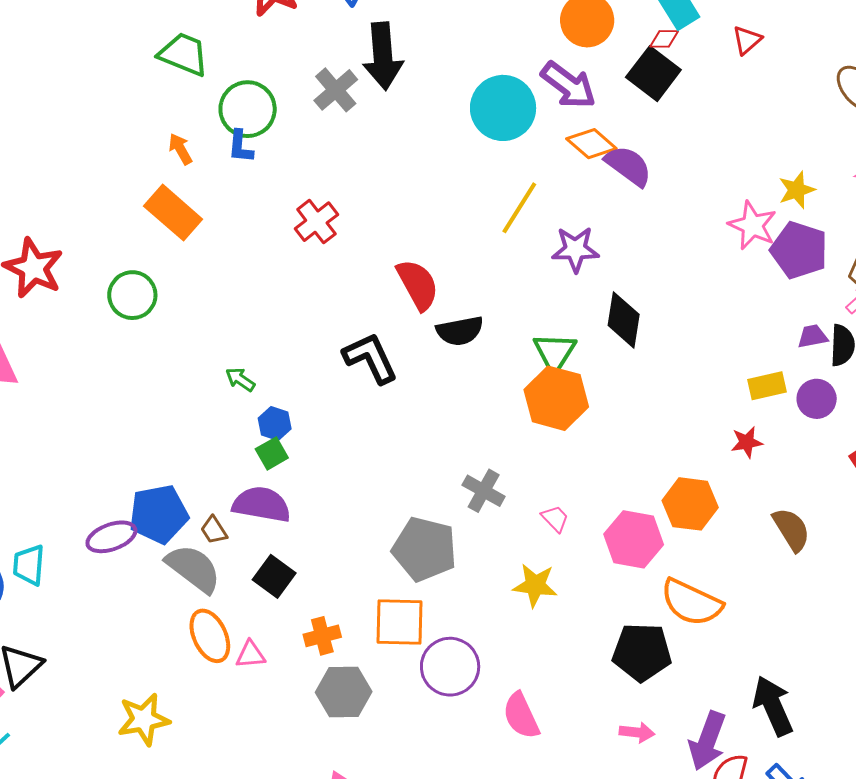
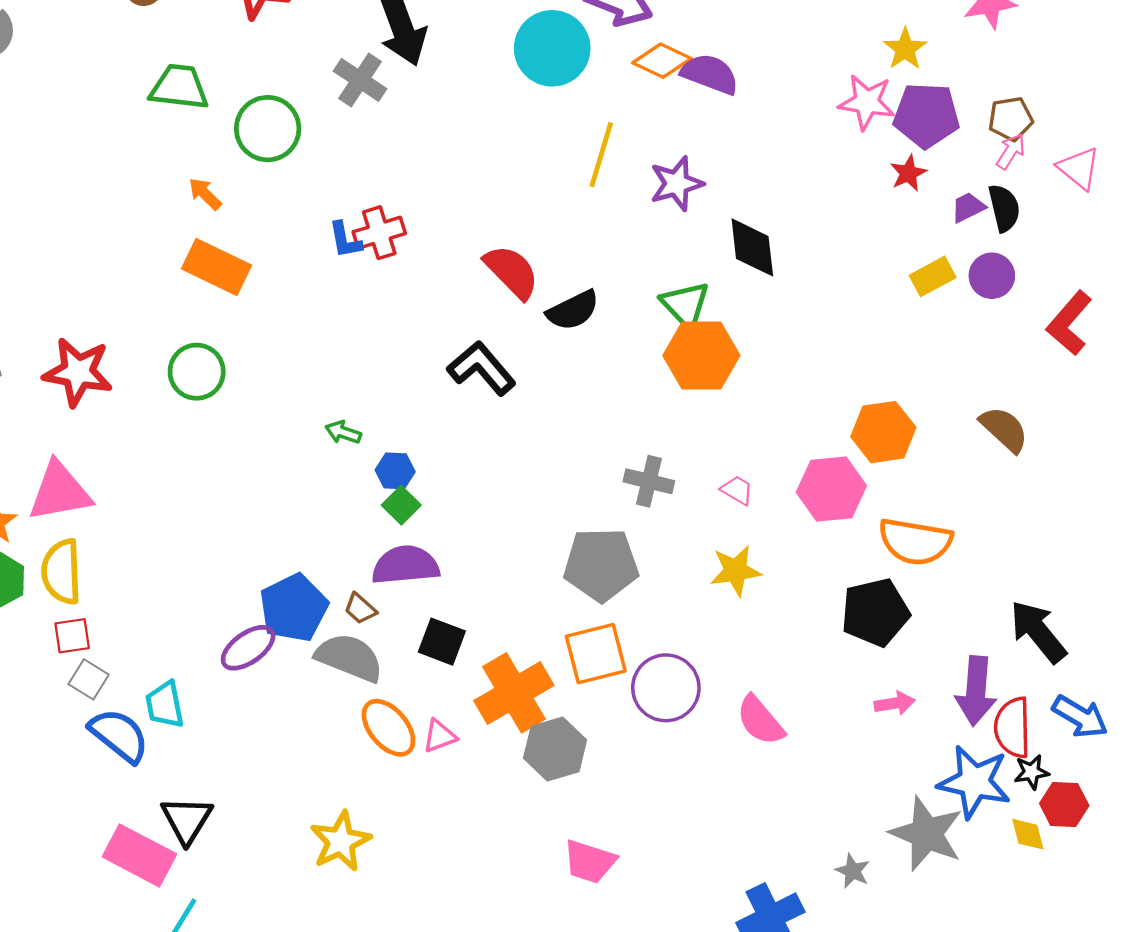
blue L-shape: (240, 146) -> (345, 240), moved
red cross: (316, 222) -> (379, 233), turned 36
red star: (747, 442) -> (908, 173), moved
orange cross: (322, 636) -> (514, 693), size x1.8

